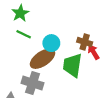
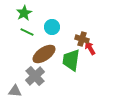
cyan circle: (51, 43) -> (52, 27), moved
gray cross: (32, 83) -> (35, 76), turned 30

